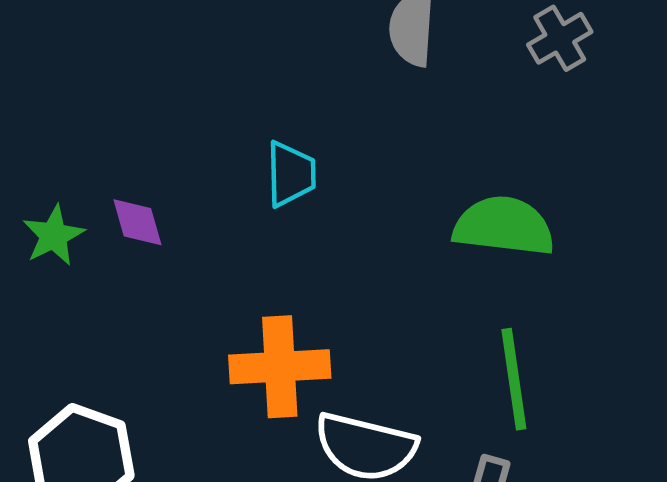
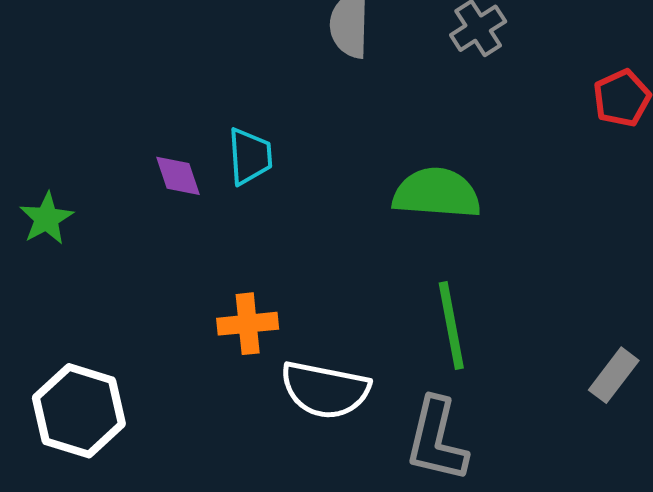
purple diamond: (137, 222) -> (178, 176), moved
orange cross: (280, 367) -> (248, 324), size x0.7

